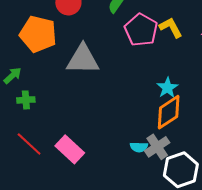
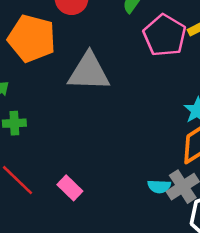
pink rectangle: (70, 149) -> (70, 188), size x0.7

